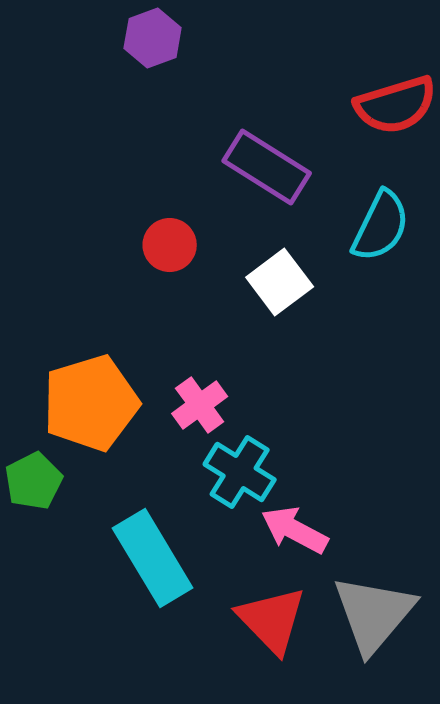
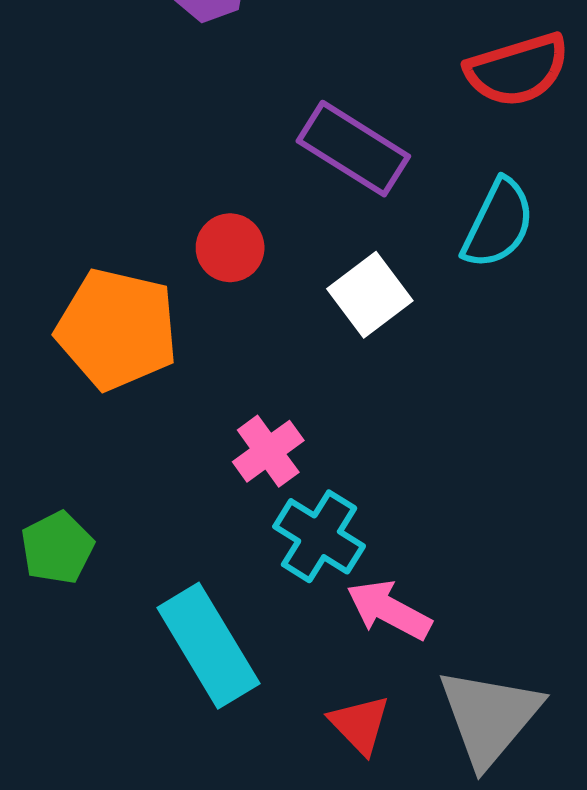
orange pentagon: (91, 403) -> (117, 329), moved, turned 30
red triangle: (272, 620) -> (360, 724), size x0.7

